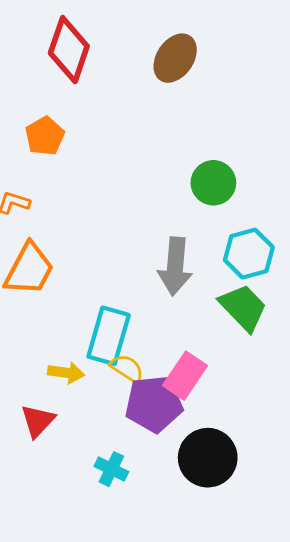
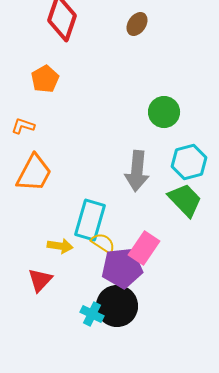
brown ellipse: (175, 58) -> (137, 24), size x0.7
black circle: (208, 458) -> (117, 306), moved

